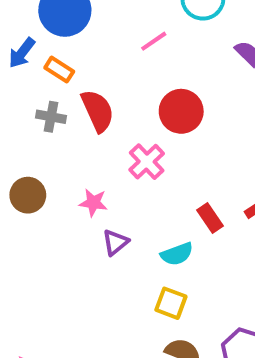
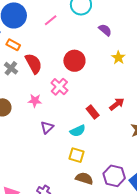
pink line: (154, 41) -> (51, 20), moved
gray cross: (51, 117) -> (11, 68), turned 32
pink star: (93, 203) -> (35, 101), moved

